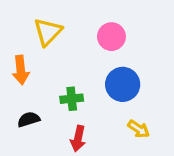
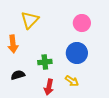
pink circle: (111, 37) -> (82, 23), moved
yellow arrow: (139, 129) -> (72, 81), moved

